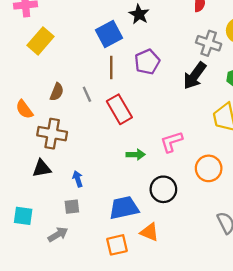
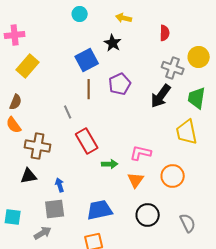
brown semicircle: (57, 92) -> (16, 102), moved
red rectangle: (119, 109) -> (87, 141), moved
pink L-shape: (172, 142) -> (141, 153), turned 30
black circle: (163, 189) -> (148, 215), moved
gray square: (72, 207) -> (55, 209), size x1.5
orange triangle: (149, 232) -> (136, 180), moved, turned 42

